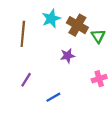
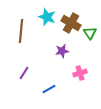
cyan star: (51, 19) -> (47, 17), turned -30
pink cross: (99, 79) -> (80, 73), moved

